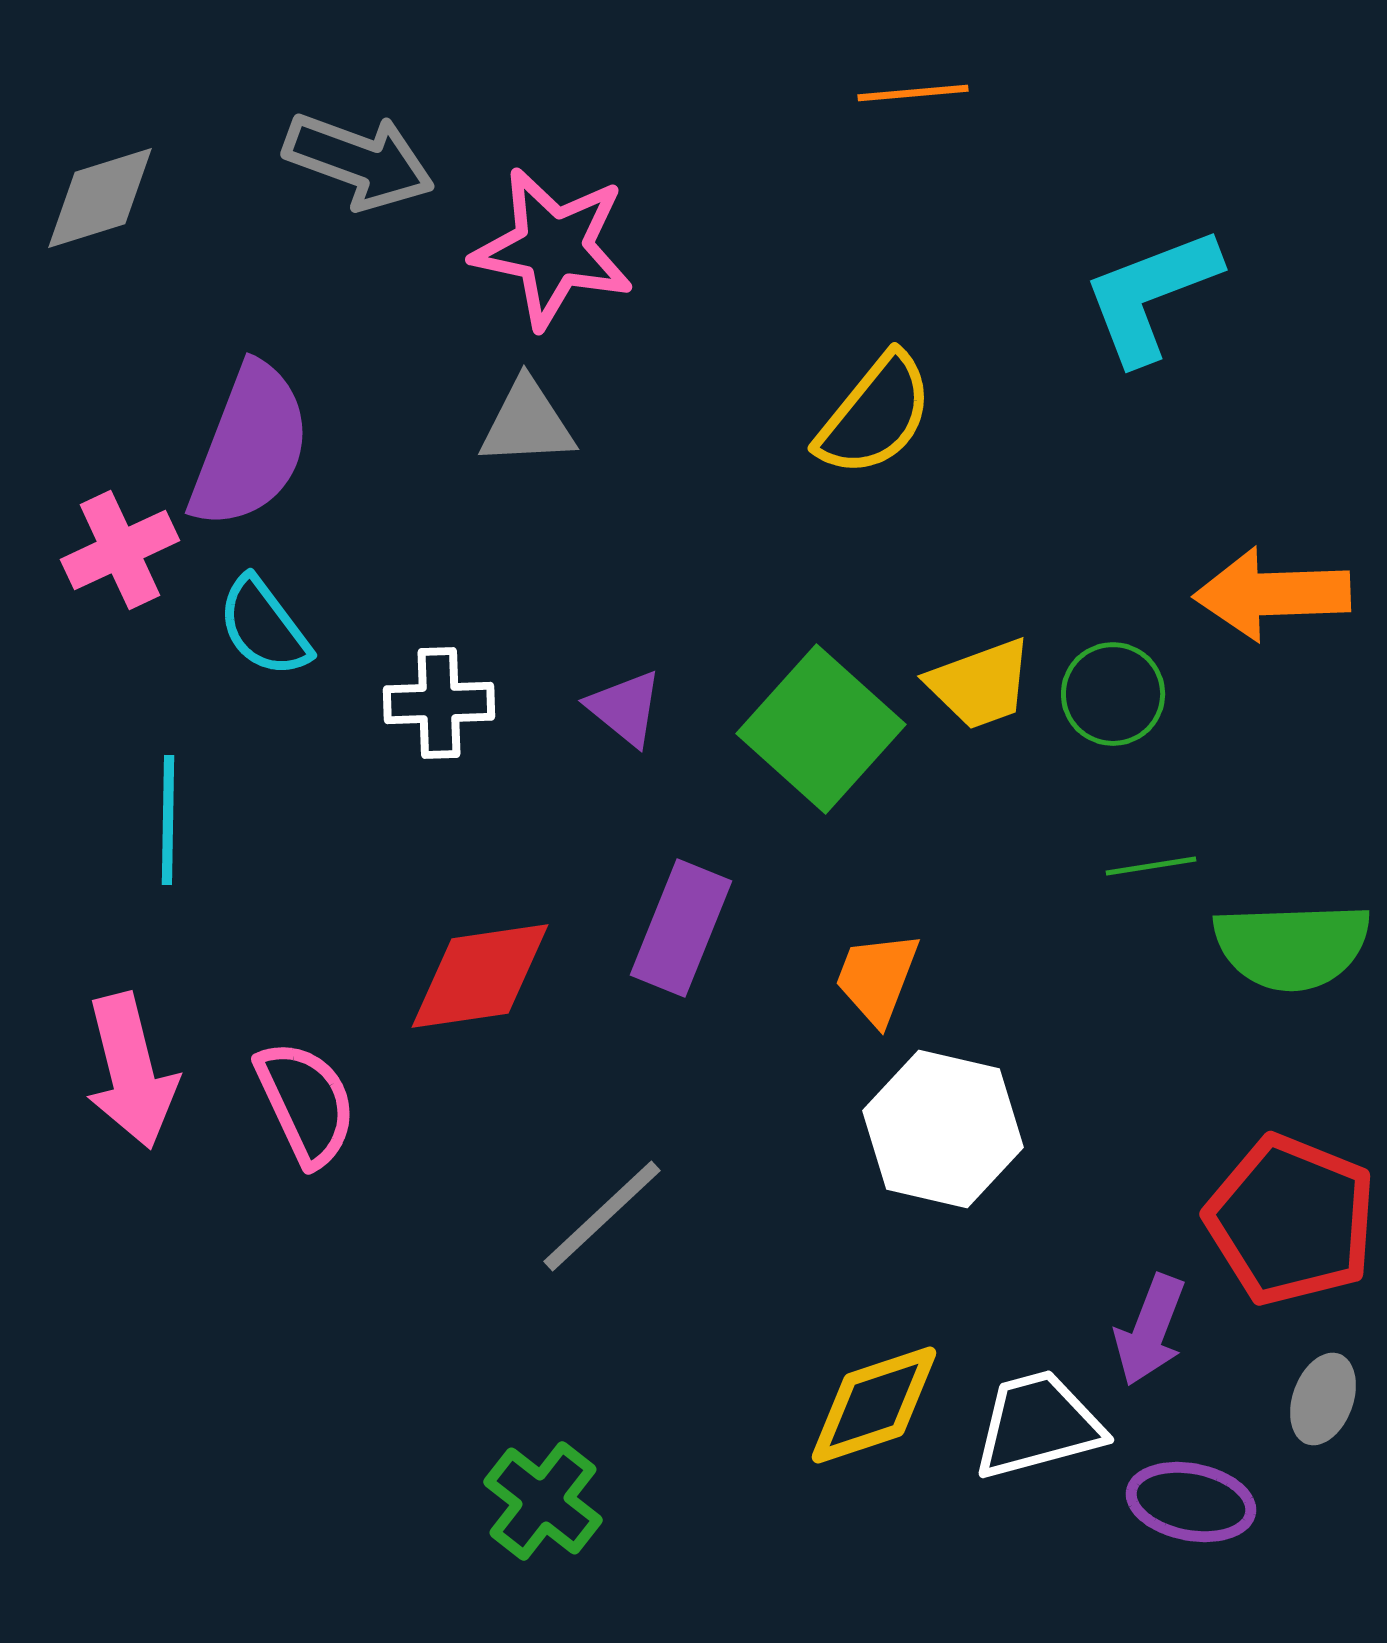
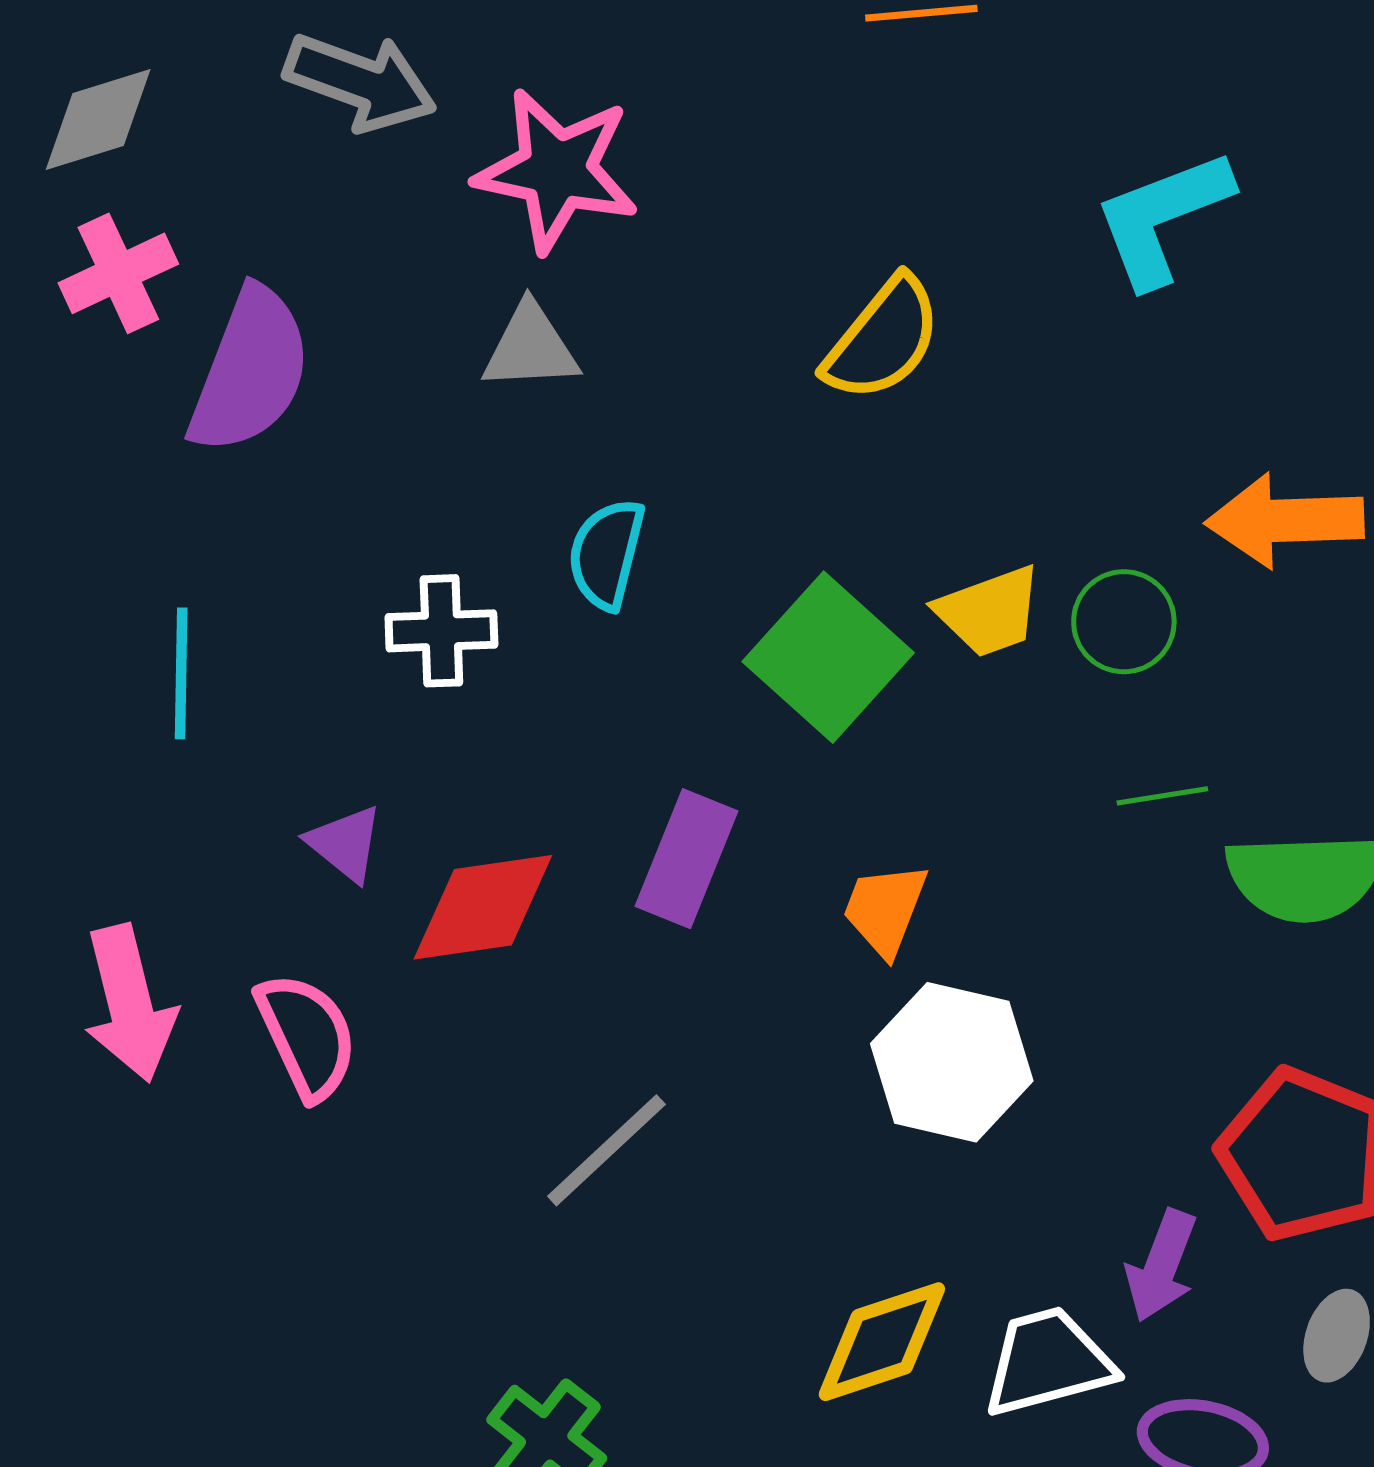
pink cross: (120, 550) -> (118, 273), moved
cyan semicircle: (264, 627) -> (606, 554), moved, turned 51
purple triangle: (625, 708) -> (345, 843), moved
cyan line: (168, 820) -> (181, 673), moved

